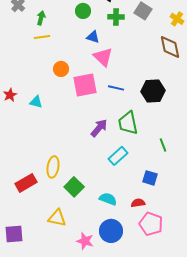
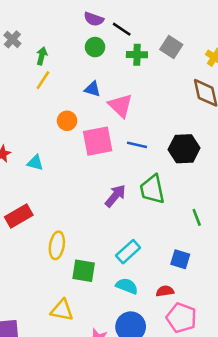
yellow line: (42, 37) -> (43, 80), turned -49
blue triangle: (93, 37) -> (92, 89), moved
cyan rectangle: (118, 156) -> (128, 252), moved
red rectangle: (26, 183) -> (19, 216), moved
green square: (74, 187) -> (84, 271), turned -36

